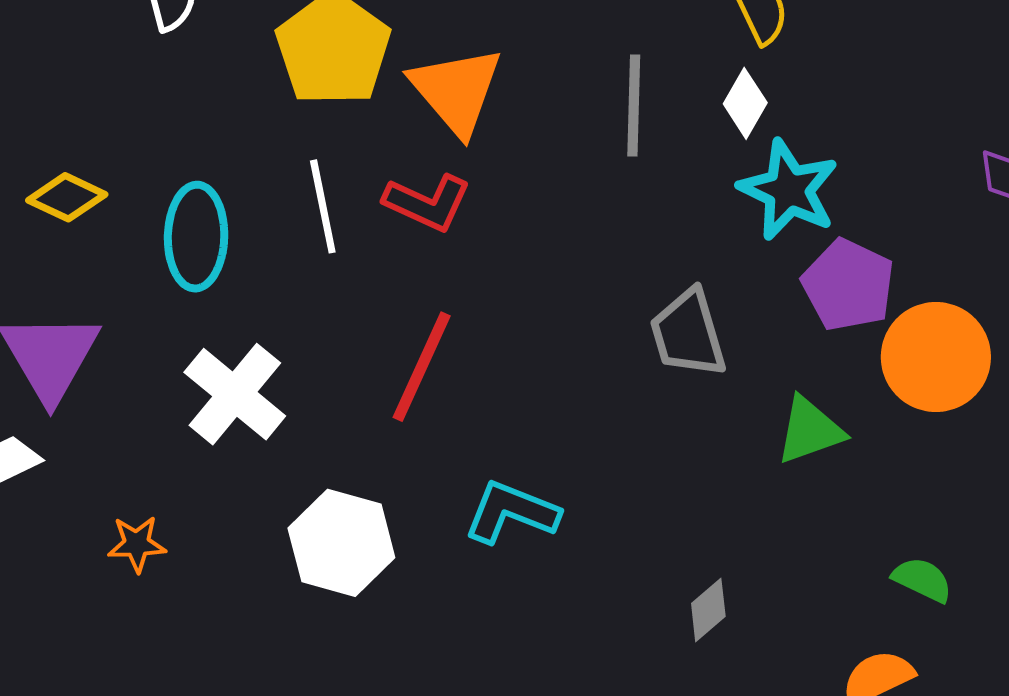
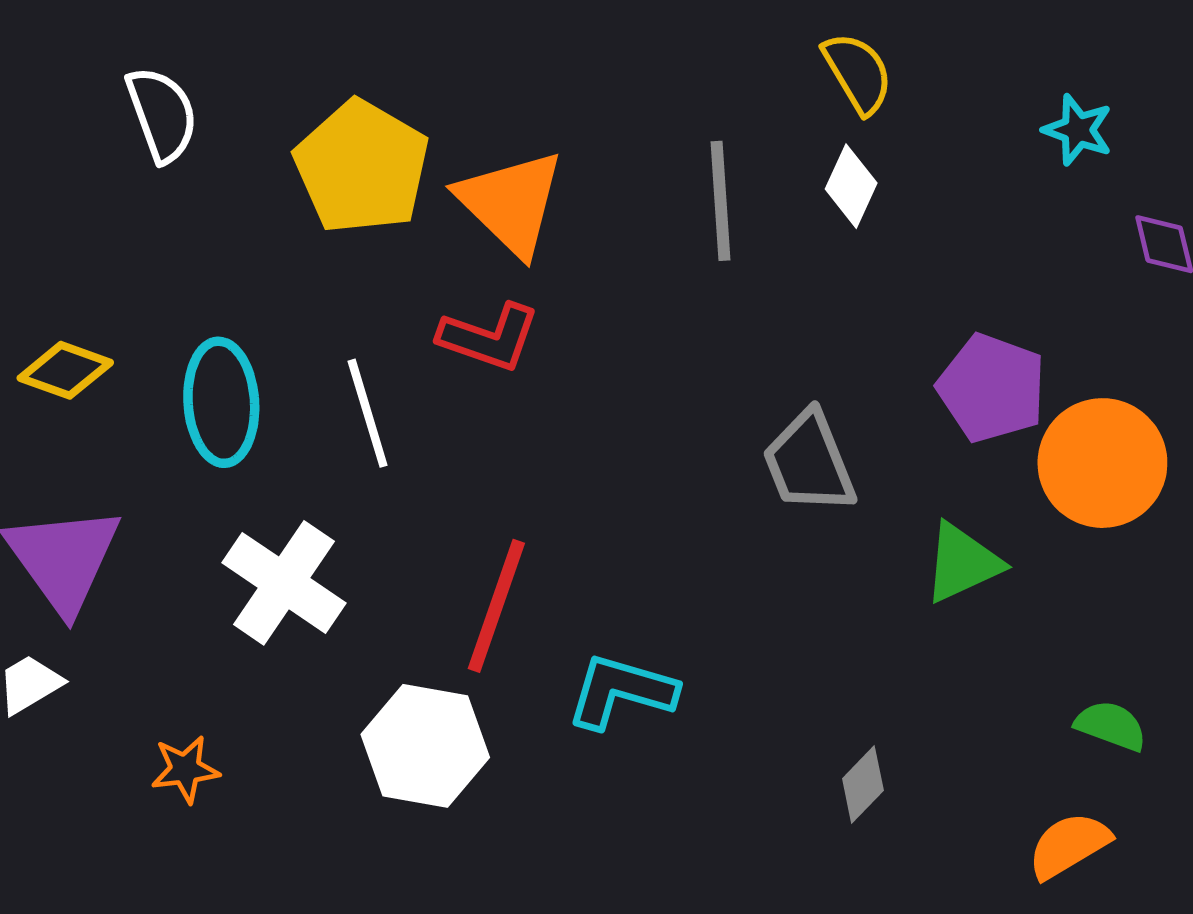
cyan star: (789, 190) -> (1078, 130), moved, size x0.6
white line: (323, 206) -> (368, 413), moved
red line: (422, 367) -> (496, 606), moved

